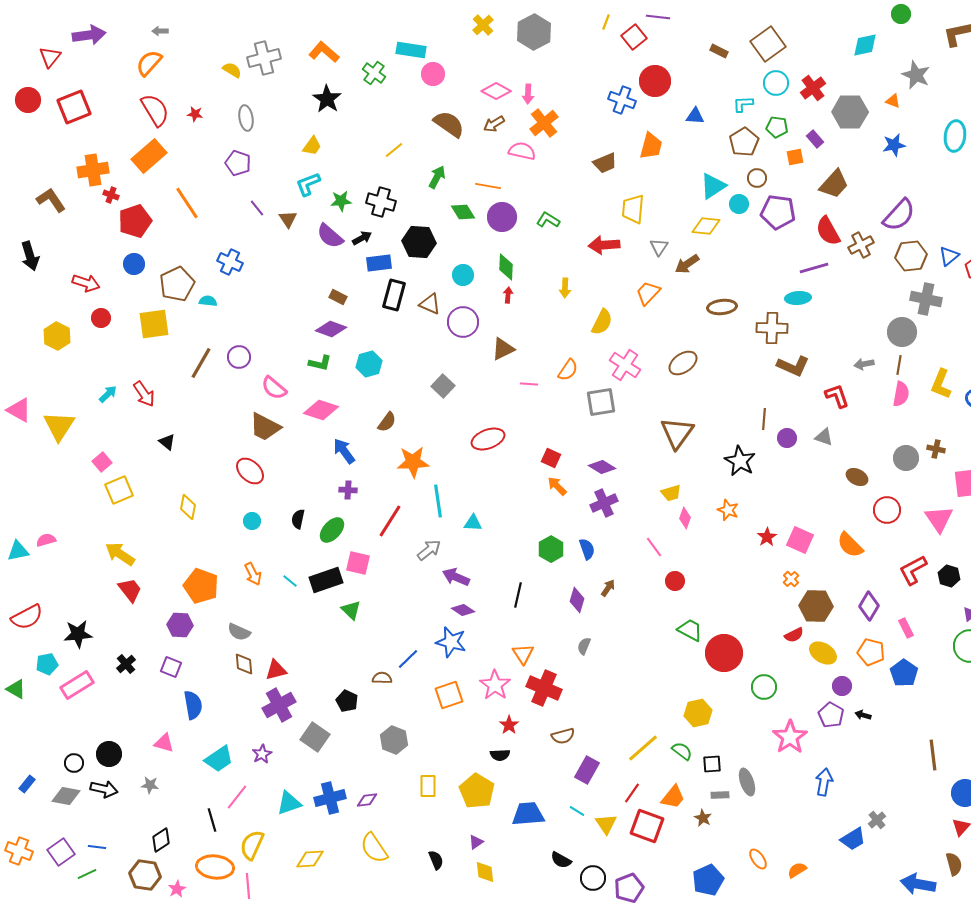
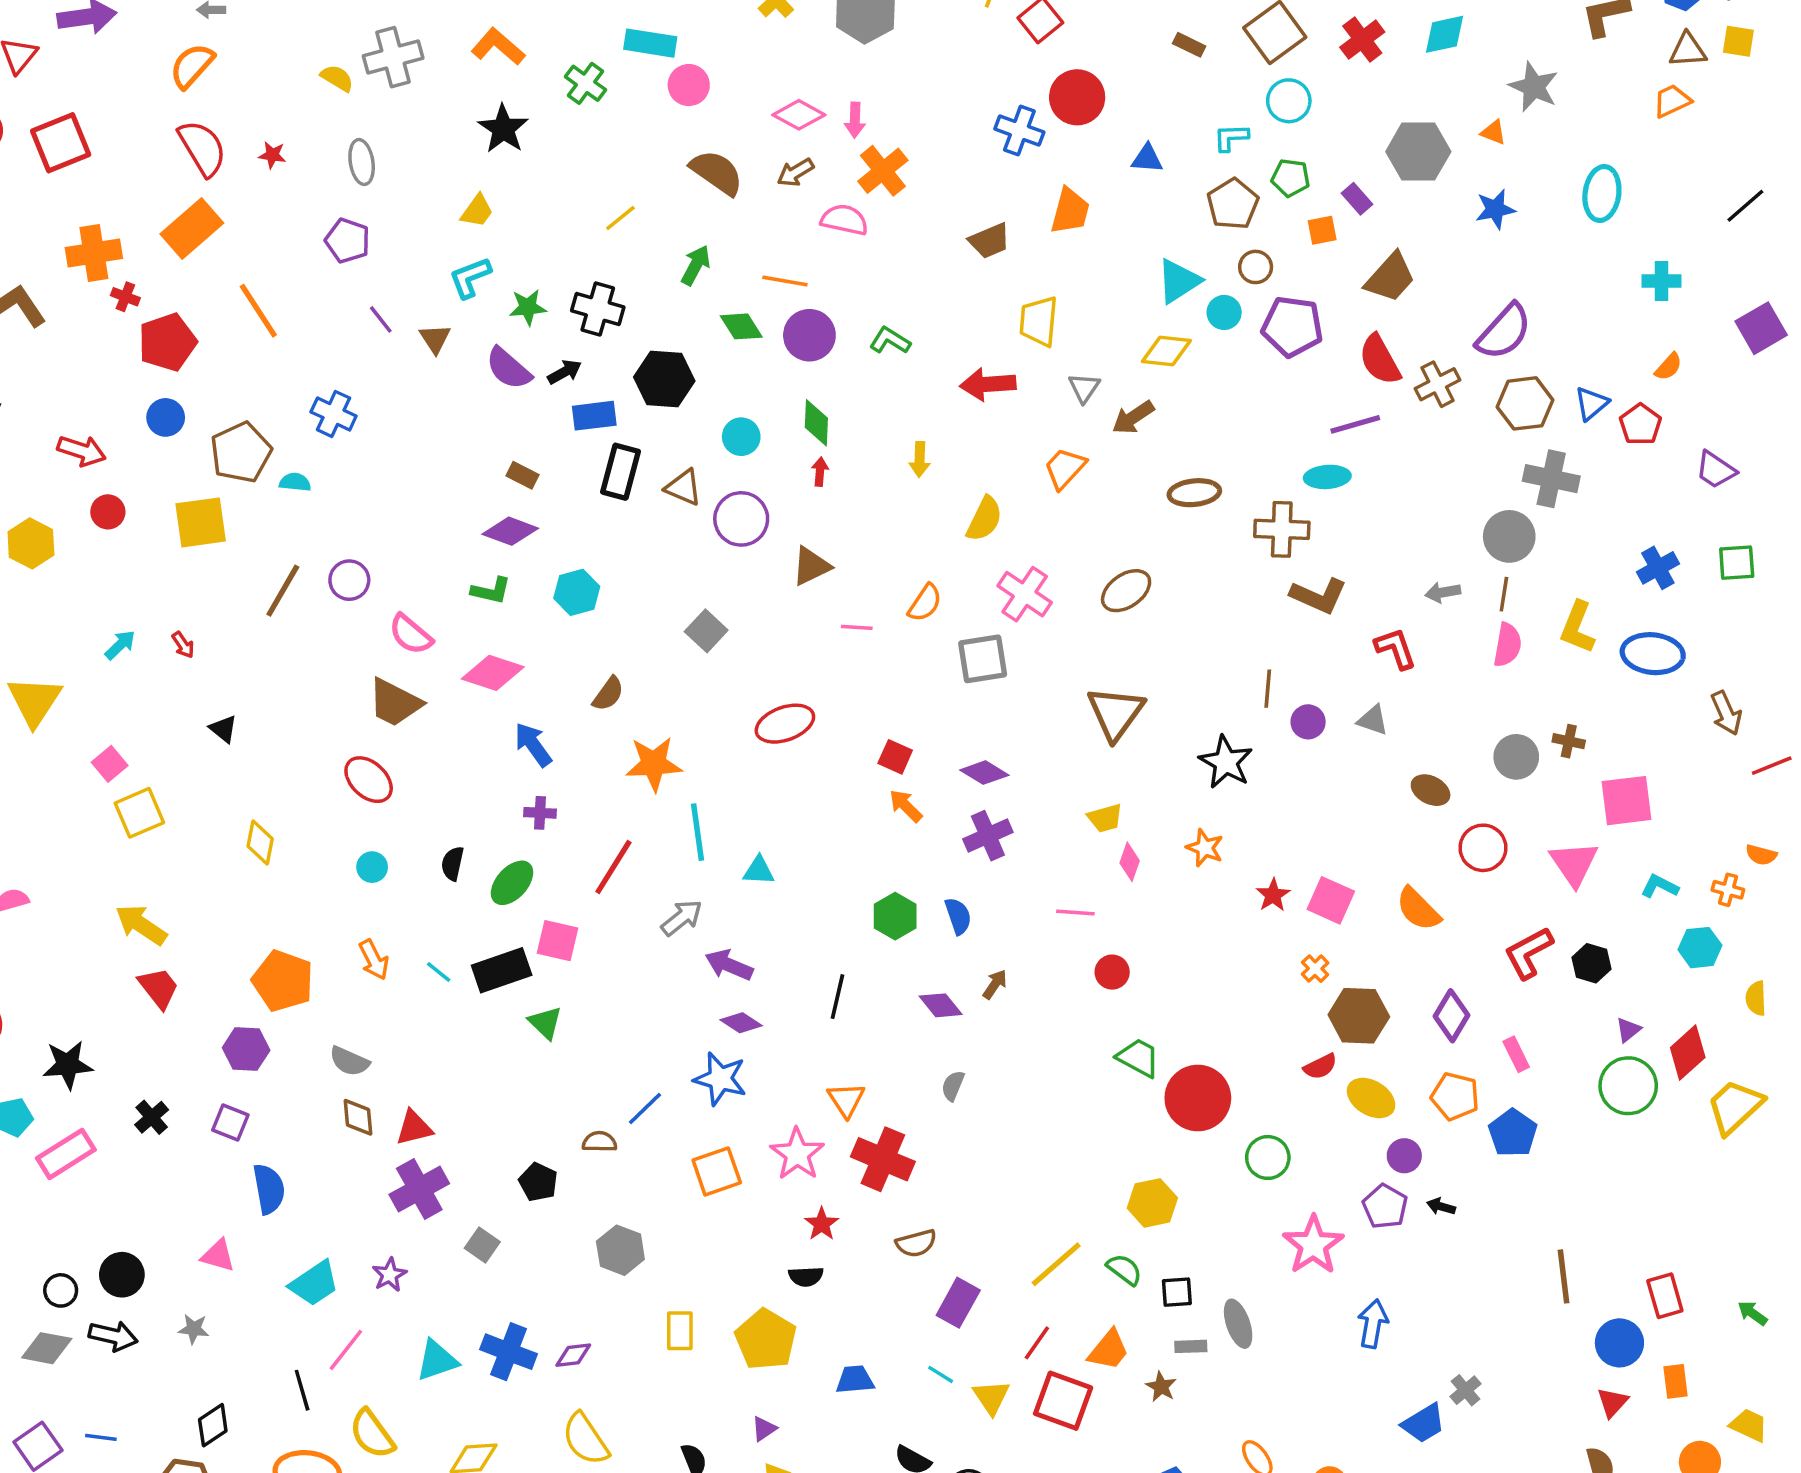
red cross: (813, 88) -> (1362, 40), moved
red arrow: (144, 394) -> (183, 645), size x0.6
pink line: (654, 547) -> (1075, 913), turned -50
purple diamond: (577, 600) -> (941, 1005), turned -55
gray square: (315, 737) -> (482, 1245), size x0.7
blue cross: (330, 798) -> (509, 1352), turned 36
blue trapezoid: (528, 814) -> (855, 1380), size x0.7
yellow semicircle: (252, 845) -> (372, 1434), turned -60

